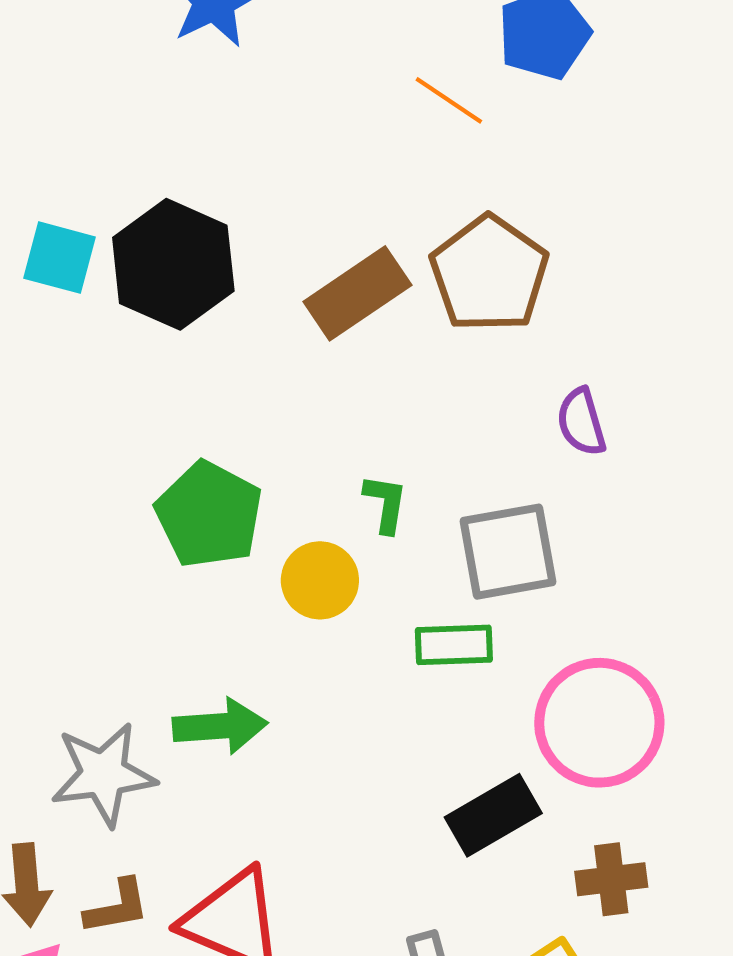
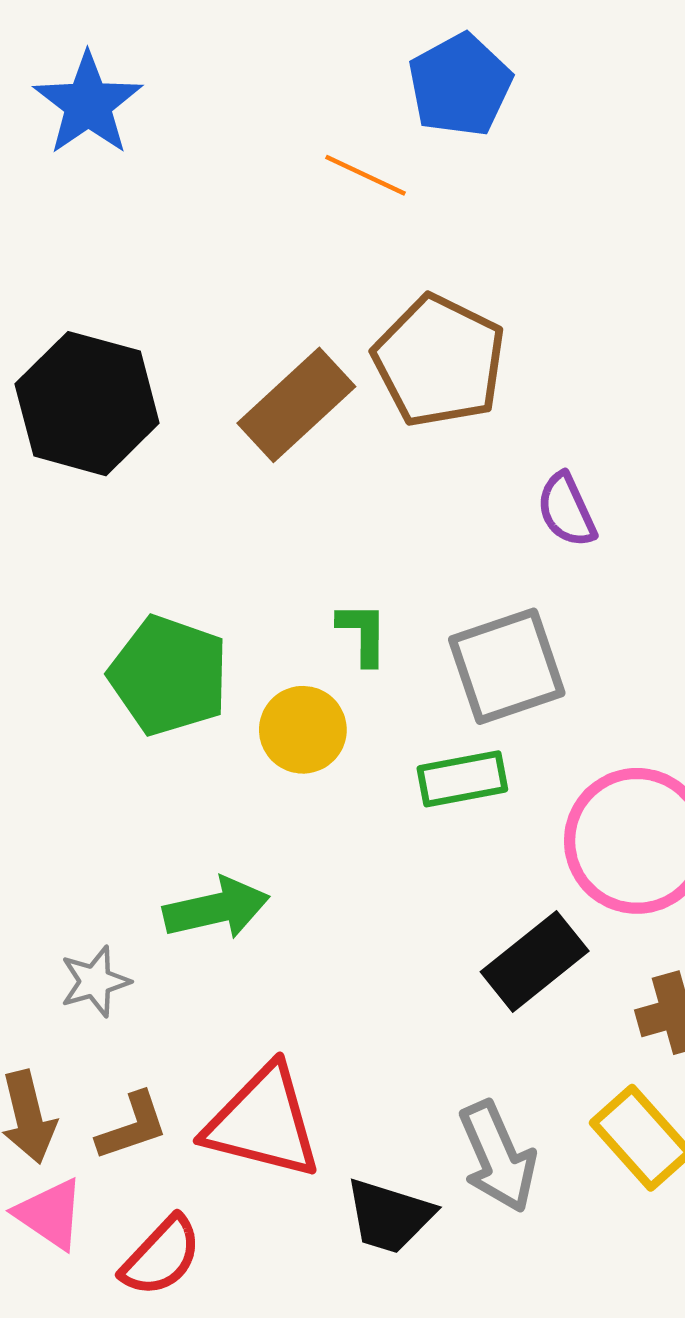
gray star: (103, 774) -> (95, 981), size x0.6

